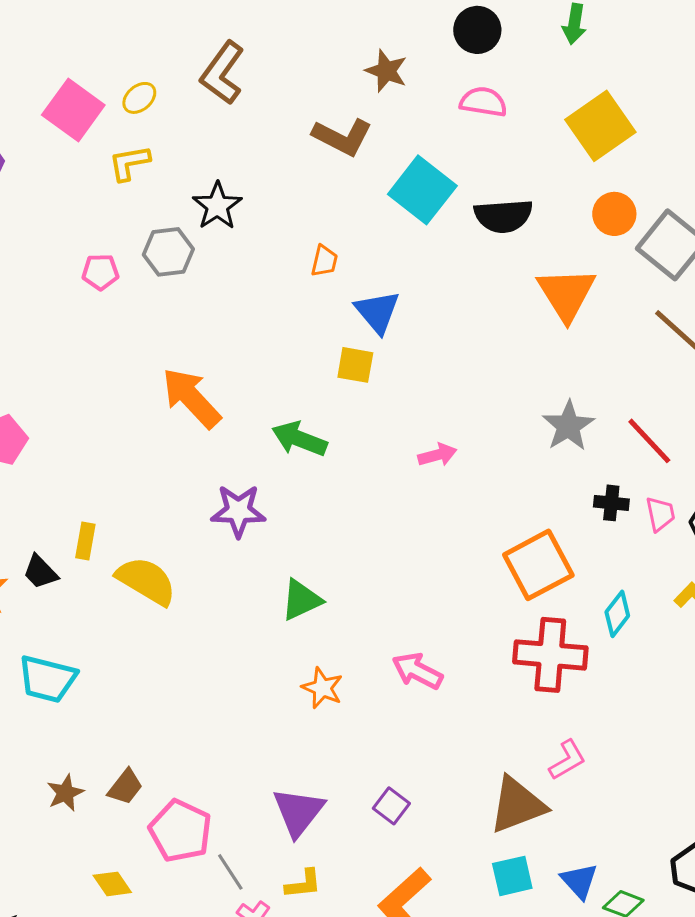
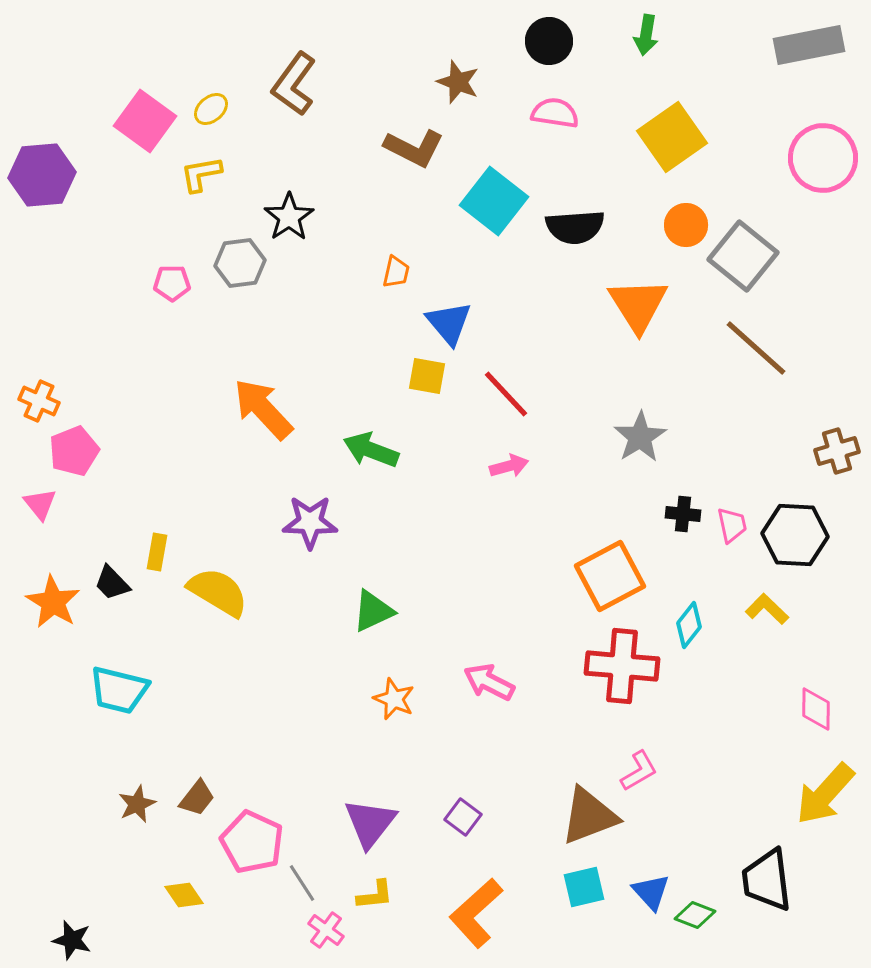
red line: (649, 441) -> (506, 394), moved

